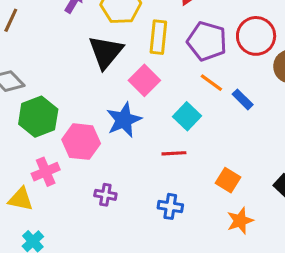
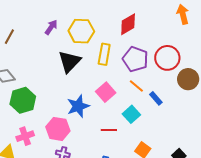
pink square: (144, 80) -> (106, 92), moved
cyan square: (187, 116) -> (131, 114), moved
pink hexagon: (81, 142) -> (58, 129), moved

